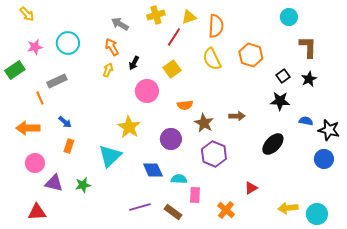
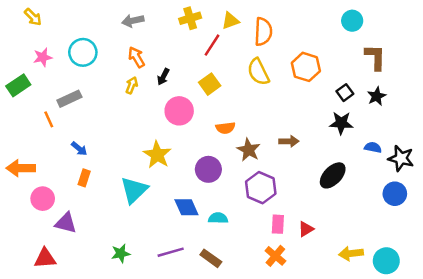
gray arrow: (120, 24) -> (133, 21), moved, turned -42
orange arrow: (28, 128) -> (21, 168), moved
green star: (83, 185) -> (121, 253), moved
pink rectangle: (195, 195) -> (278, 224), moved

